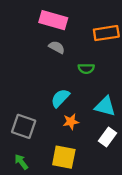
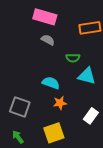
cyan semicircle: (60, 98) -> (51, 83), turned 66
cyan triangle: (105, 106) -> (87, 76), moved
yellow square: (64, 157) -> (54, 133), turned -30

